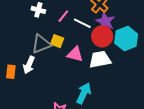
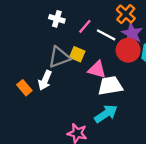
white trapezoid: (100, 59) -> (110, 86), moved
orange rectangle: (11, 72) -> (24, 88), turned -48
cyan arrow: (84, 93) -> (106, 114), turned 30

